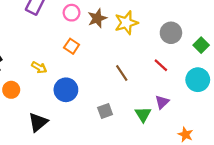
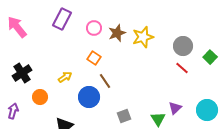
red line: (161, 65) -> (182, 68), moved
yellow arrow: (39, 67) -> (65, 77), turned -64
brown line: (122, 73) -> (105, 81), moved
cyan circle: (198, 80) -> (207, 110), moved

